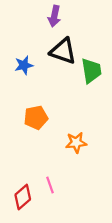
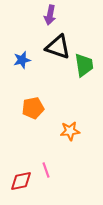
red diamond: (23, 197) -> (21, 181), turned 30

